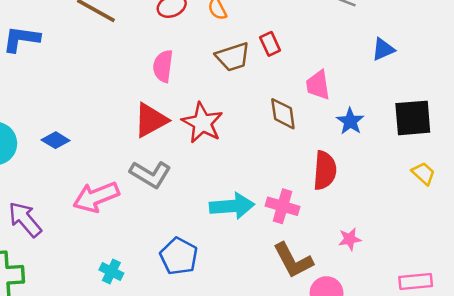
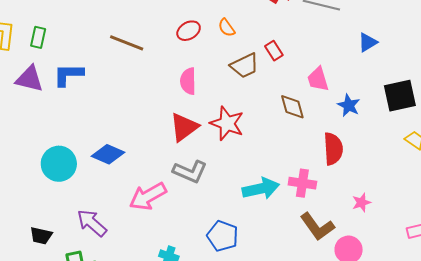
blue diamond: (56, 140) -> (108, 154), size x1.4

